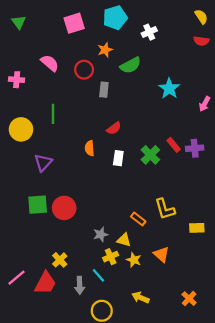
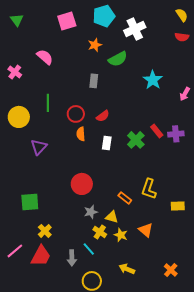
white cross: (149, 32) -> (135, 29), size x1.5
red circle: (84, 70) -> (76, 114), moved
pink cross: (17, 80) -> (15, 72), turned 32
green square: (38, 205) -> (30, 202), moved
red circle: (64, 208) -> (82, 184), moved
yellow L-shape: (165, 209) -> (149, 189), turned 35
yellow cross: (111, 257) -> (100, 232), turned -32
yellow cross: (60, 260) -> (45, 231), moved

